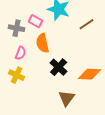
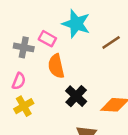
pink semicircle: (21, 53) -> (19, 81), moved
yellow cross: (17, 75) -> (24, 106), turned 35

